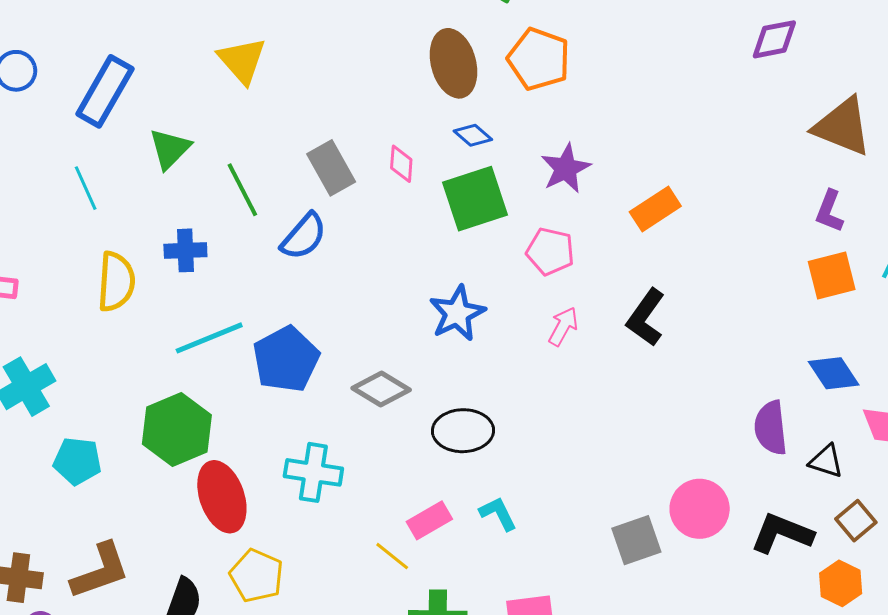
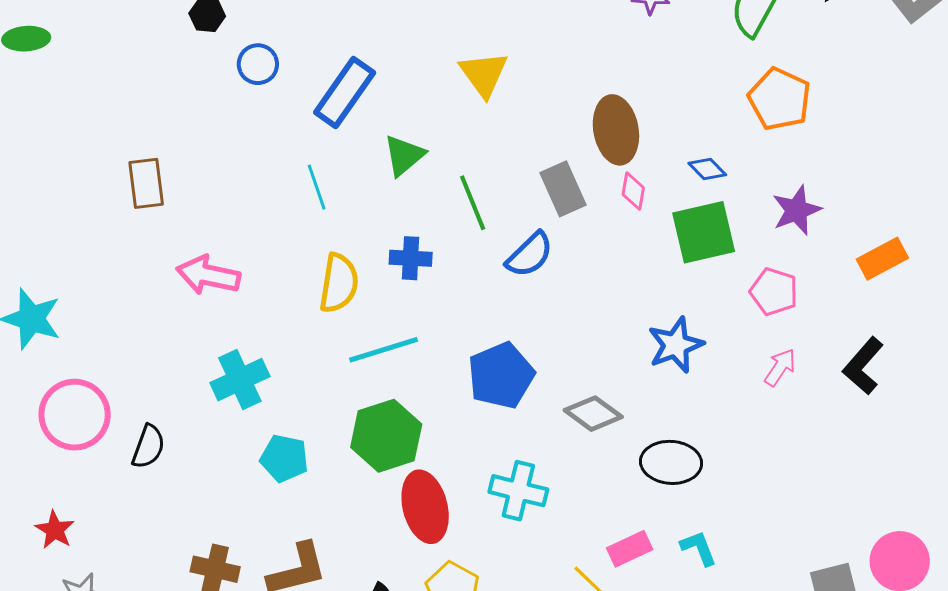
brown ellipse: (453, 63) -> (616, 130), moved
cyan line: (209, 338) -> (384, 350), moved

